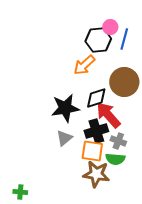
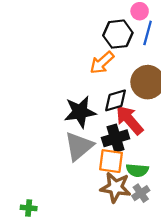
pink circle: (110, 27) -> (140, 11), moved
gray triangle: (64, 138) -> (79, 146), size x1.6
gray cross: (118, 141) -> (141, 193), moved, turned 35

